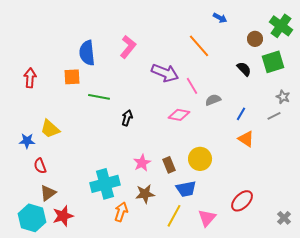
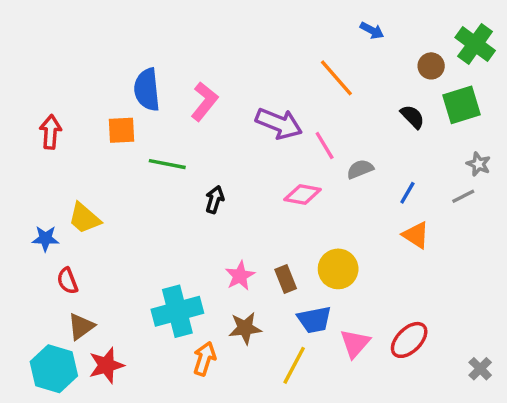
pink L-shape: (128, 47) -> (204, 101), moved
pink triangle: (207, 218) -> (355, 343), moved

